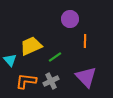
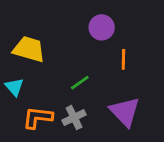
yellow trapezoid: (31, 46) -> (29, 49), moved, turned 40

